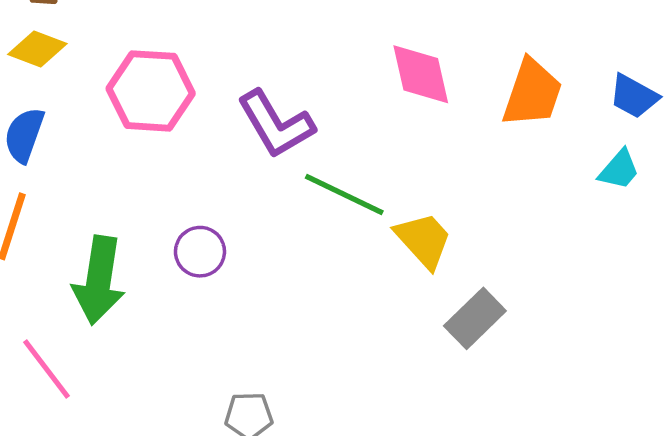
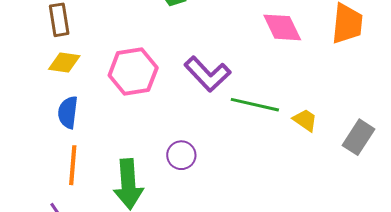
yellow trapezoid: (424, 240) -> (305, 120), size x0.7
gray rectangle: (475, 318) -> (358, 137), moved

